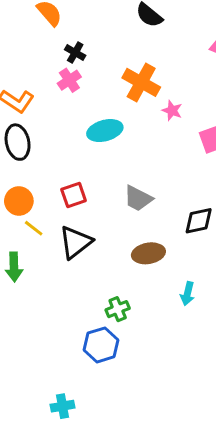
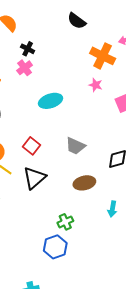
orange cross: (141, 82) -> (103, 56), moved
red square: (74, 195) -> (31, 146), turned -30

